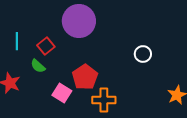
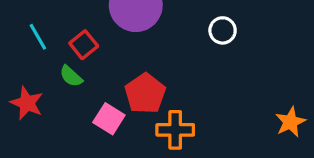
cyan line: (17, 41) -> (38, 37), turned -30
white circle: (143, 54) -> (223, 30), moved

